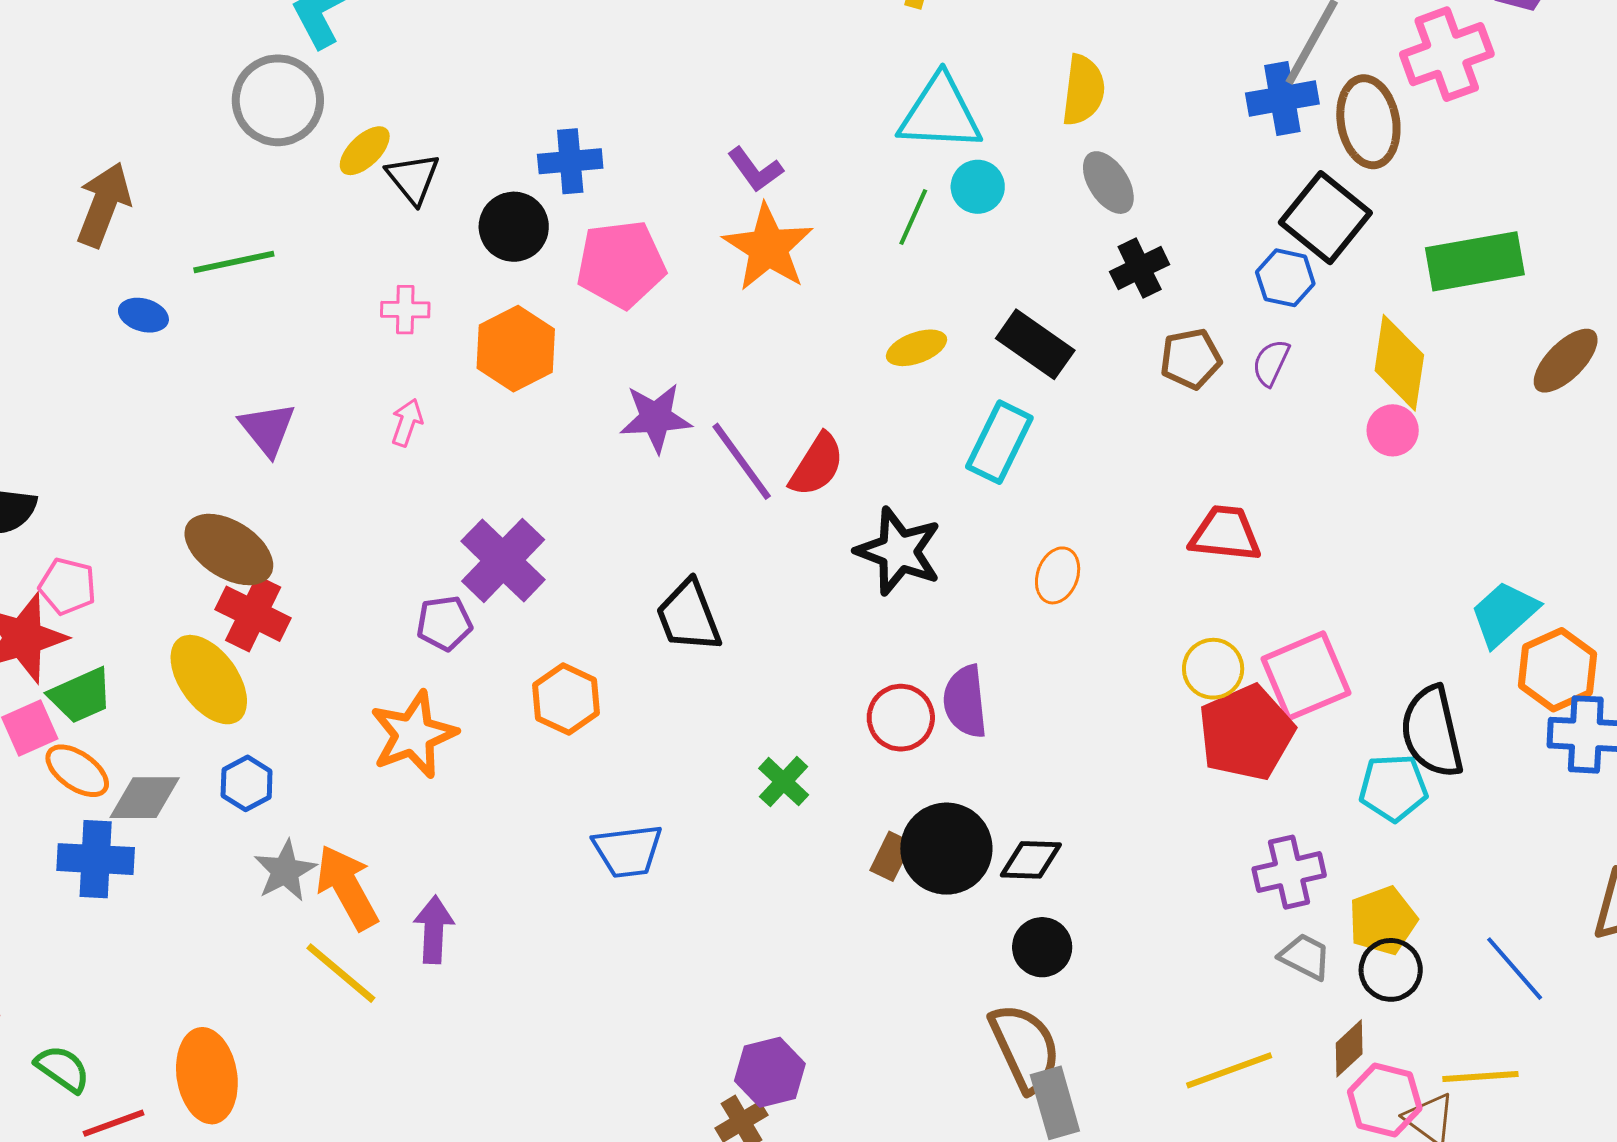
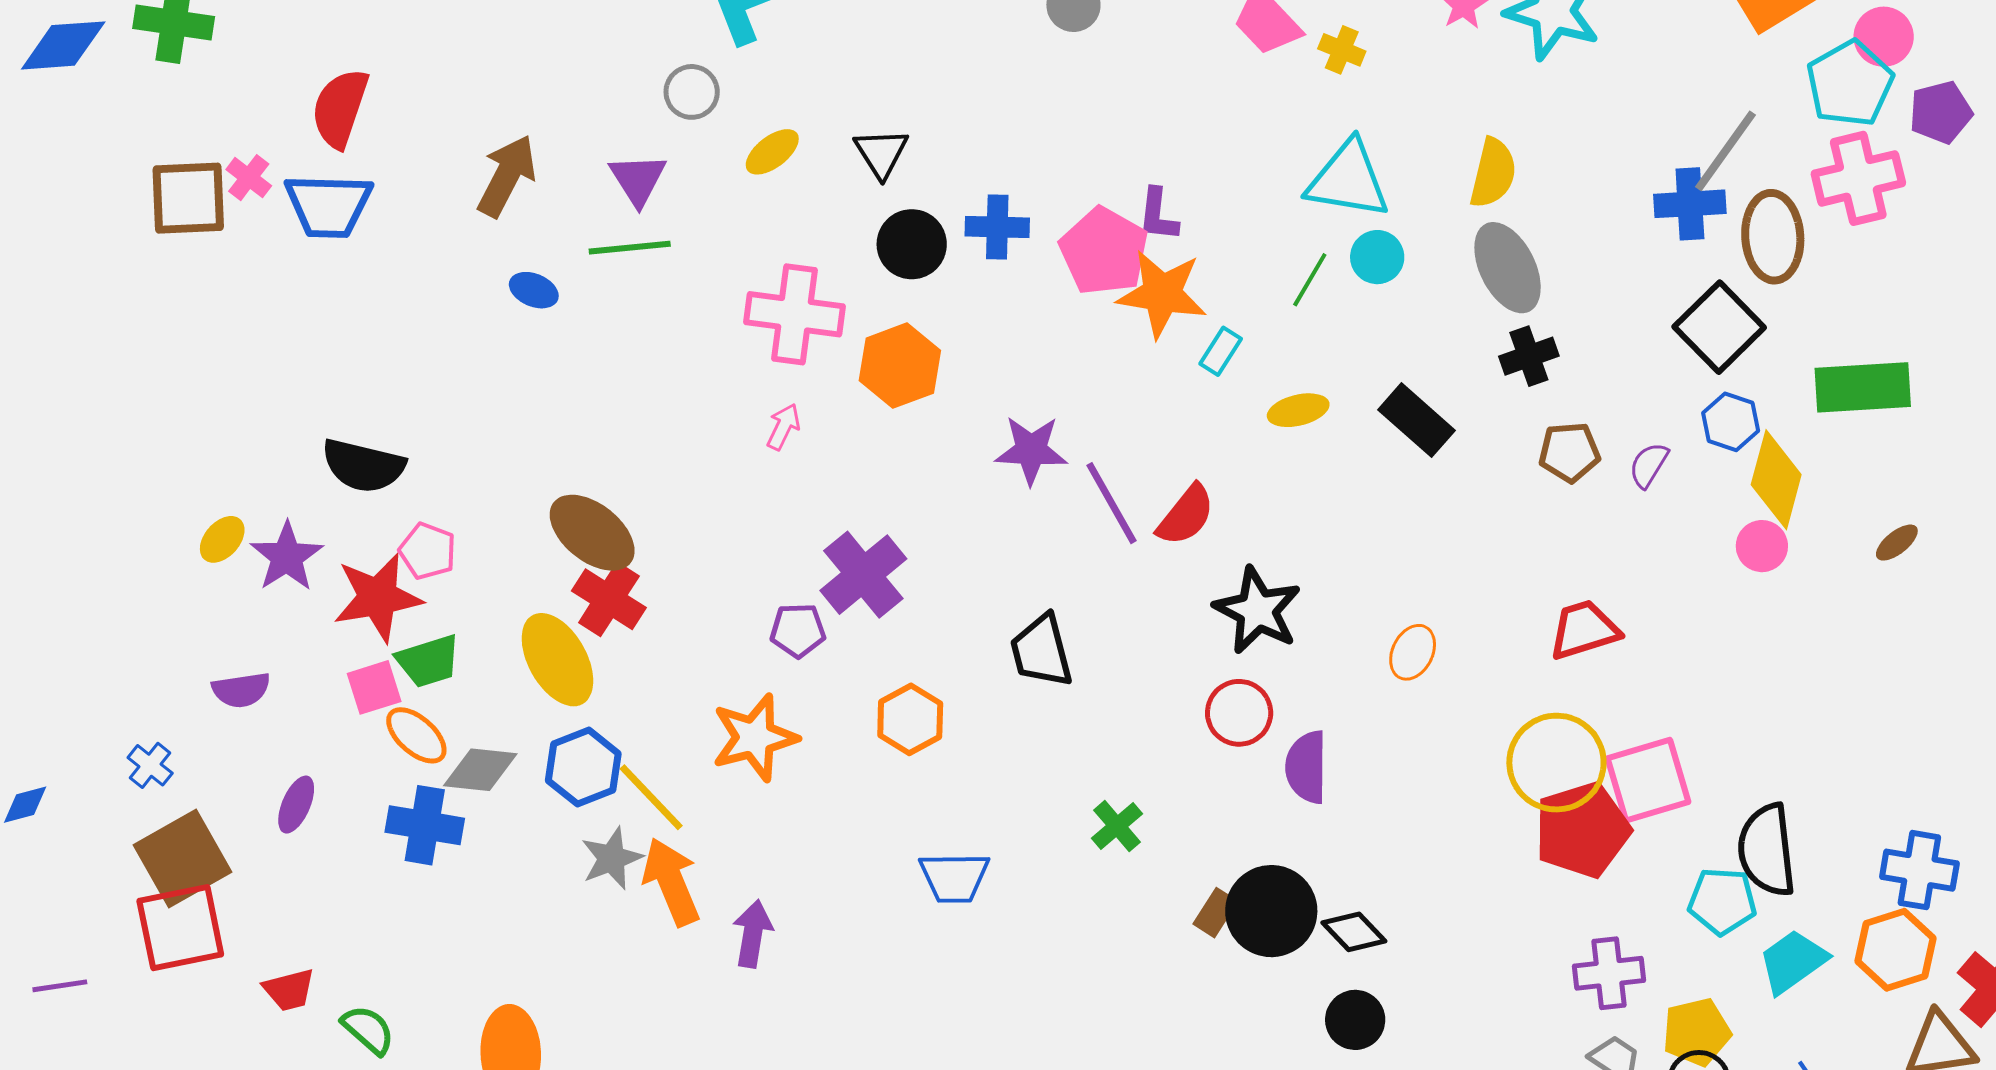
gray circle: (278, 100) -> (692, 92), size x0.6
blue cross: (570, 161) -> (997, 227), moved
purple L-shape: (755, 170) -> (1158, 215), turned 36
black triangle: (413, 178) -> (881, 153), moved
gray ellipse: (1108, 183) -> (1508, 268), size x1.4
orange star: (768, 248) -> (1162, 294), turned -30
pink pentagon: (621, 264) -> (1104, 251), moved, turned 30
blue hexagon: (1285, 278) -> (1731, 422), moved
pink cross: (405, 310) -> (794, 314), size x2.0
brown ellipse: (1566, 361) -> (1897, 543), moved, size x0.6
purple triangle: (267, 429) -> (638, 179), moved
cyan rectangle: (999, 442) -> (1221, 351), moved, size x0.6
red trapezoid: (1225, 534) -> (1584, 630), turned -30
cyan trapezoid: (1504, 614) -> (1793, 961), moved
yellow circle: (1213, 669) -> (1556, 763), size x1.6
orange hexagon: (1558, 670) -> (1896, 950), moved
red circle: (901, 718) -> (1239, 713), moved
blue hexagon: (247, 783) -> (583, 767), size x1.4
black diamond: (1031, 860) -> (1354, 932), turned 38
yellow line: (341, 973) -> (651, 797), moved

